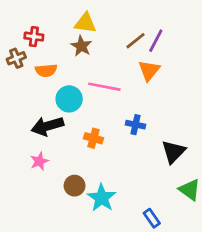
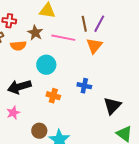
brown line: (135, 41) -> (84, 24), turned -63
brown star: (81, 46) -> (35, 33), moved
pink line: (104, 87) -> (63, 38), moved
cyan circle: (69, 99) -> (46, 65), moved

